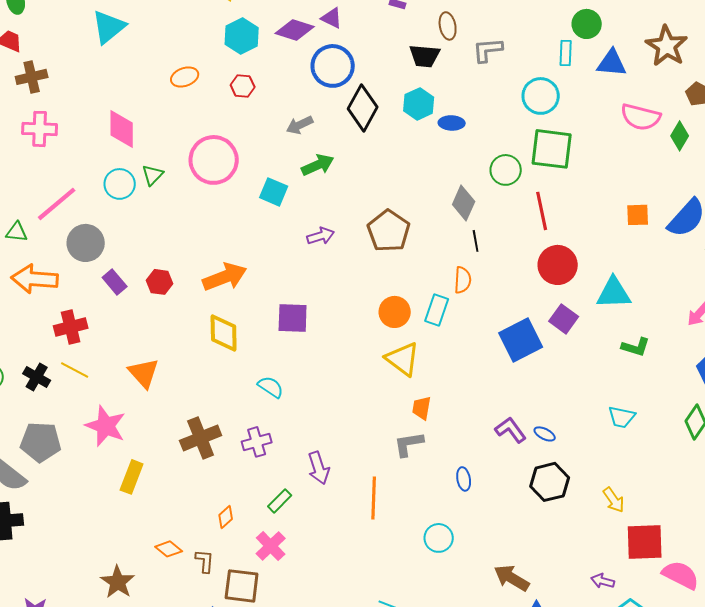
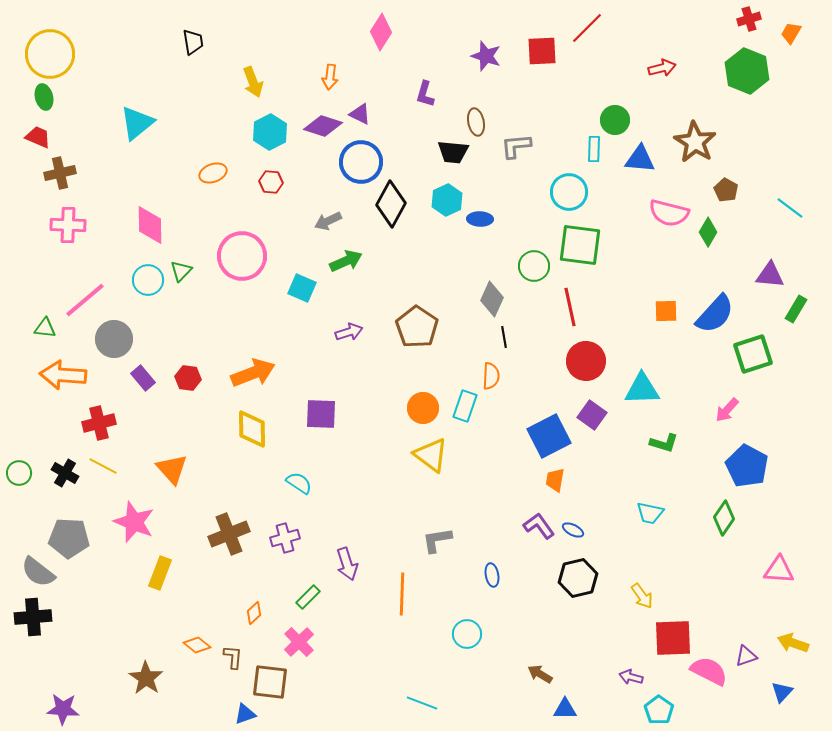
orange trapezoid: (422, 408) -> (555, 480), moved
brown arrow: (512, 578) -> (540, 674), size x0.7

